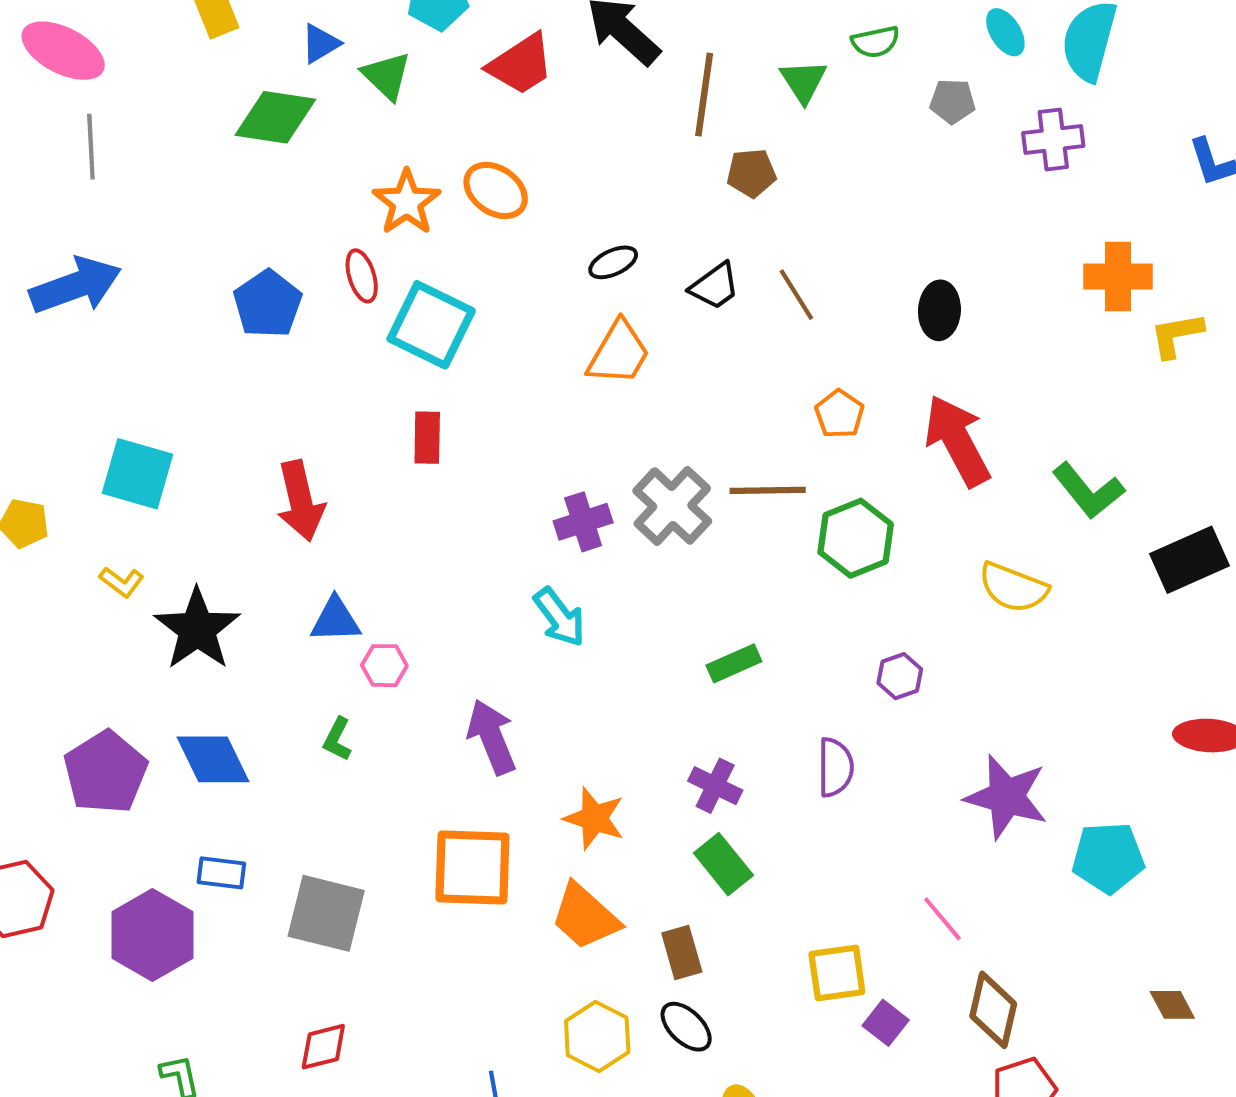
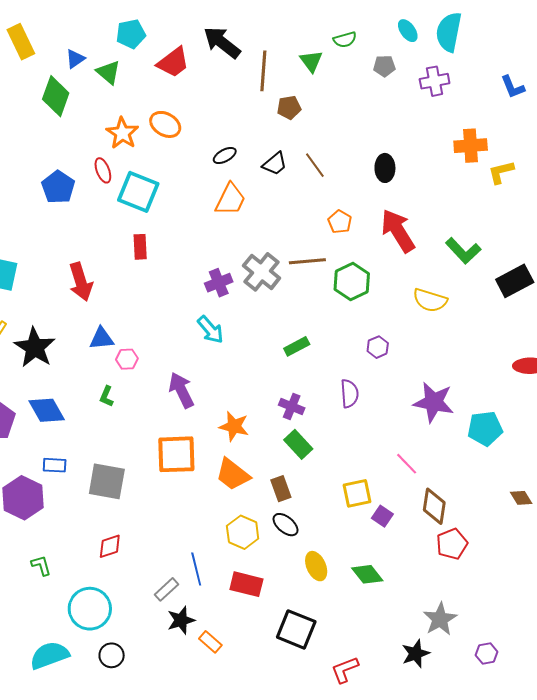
green diamond: (275, 117) -> (56, 96), turned -75

